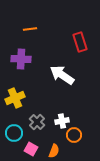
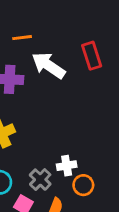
white arrow: (62, 75) -> (49, 65), moved
gray cross: (37, 122) -> (40, 180), moved

